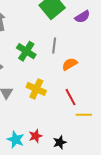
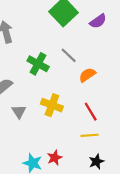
gray line: (54, 45) -> (69, 55), turned -49
yellow line: (84, 115) -> (90, 135), moved
black star: (60, 142) -> (96, 162), moved

